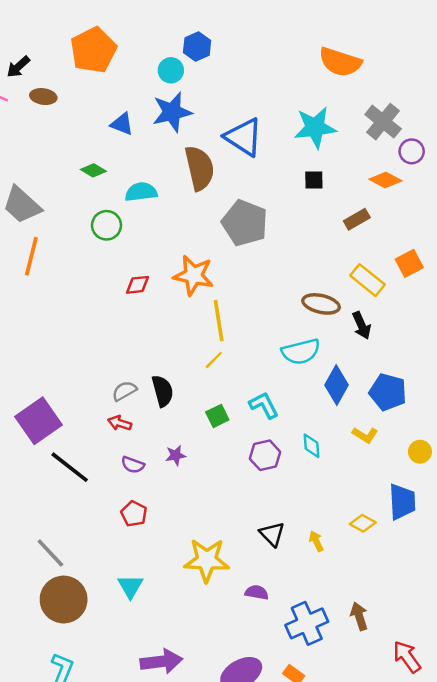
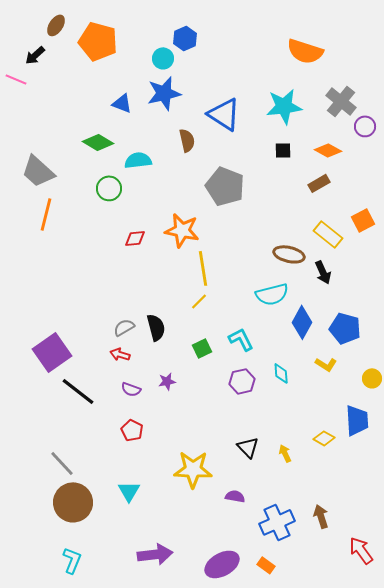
orange pentagon: (93, 50) -> (98, 41), turned -30
brown ellipse: (43, 97) -> (56, 25), moved, turned -65
brown semicircle: (199, 168) -> (187, 140), size x0.6
green diamond: (93, 170) -> (98, 142), size x1.4
orange diamond: (385, 180) -> (328, 150), moved

